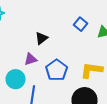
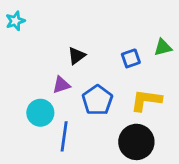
blue square: (80, 24) -> (131, 58), moved, turned 32

